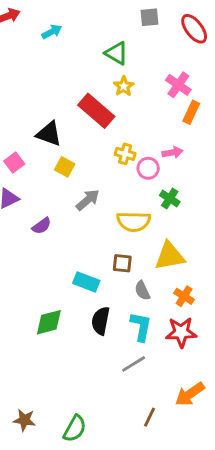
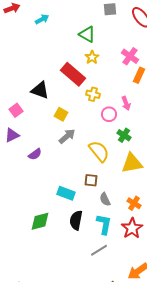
pink arrow: (173, 152) -> (126, 103), turned 80
yellow cross: (125, 154) -> (93, 94), moved
yellow square: (65, 167) -> (61, 114), moved
yellow semicircle: (134, 222) -> (99, 151), turned -130
yellow triangle: (170, 256) -> (132, 163), moved
red star: (181, 332) -> (132, 228), turned -30

